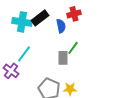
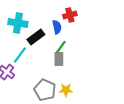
black rectangle: (40, 18) -> (36, 37), moved
green line: (73, 48) -> (61, 47), moved

